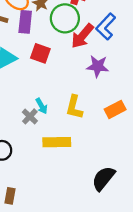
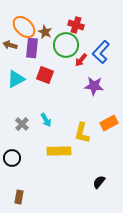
red arrow: (82, 36) -> (81, 60), size x0.6
yellow L-shape: (74, 107) -> (82, 133), moved
gray cross: (30, 116) -> (22, 124), moved
black semicircle: (103, 178) -> (99, 182), size x0.6

